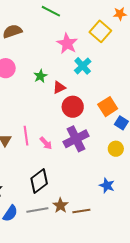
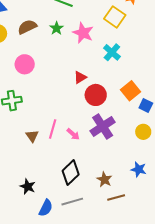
cyan cross: (83, 66) -> (112, 52), moved
green star: (40, 76) -> (56, 28), moved
pink line: (26, 136) -> (53, 129), turned 30
brown star: (60, 205) -> (104, 180), moved

